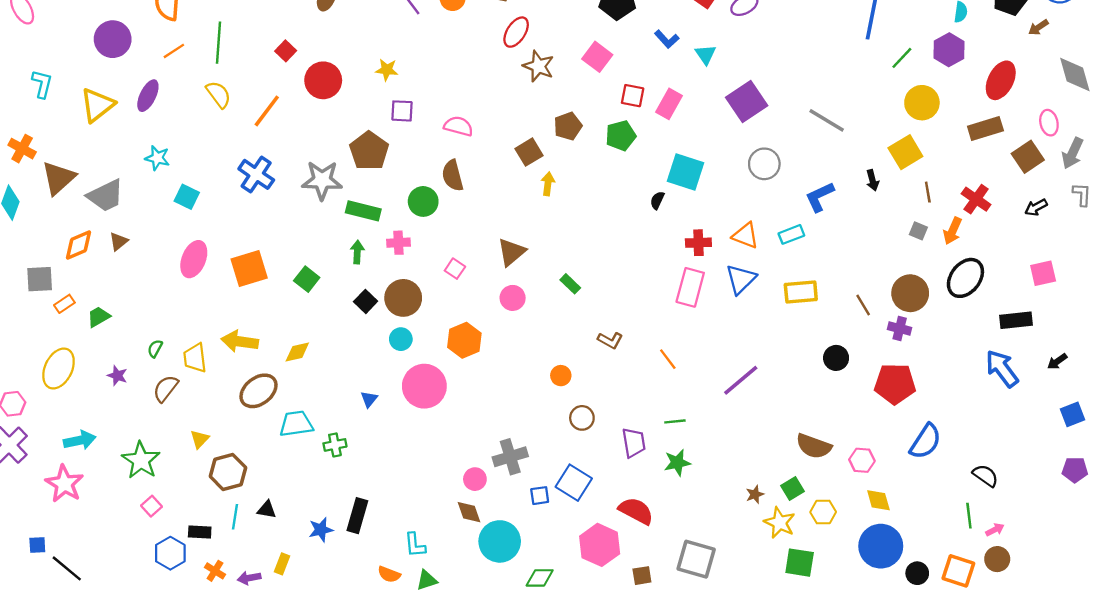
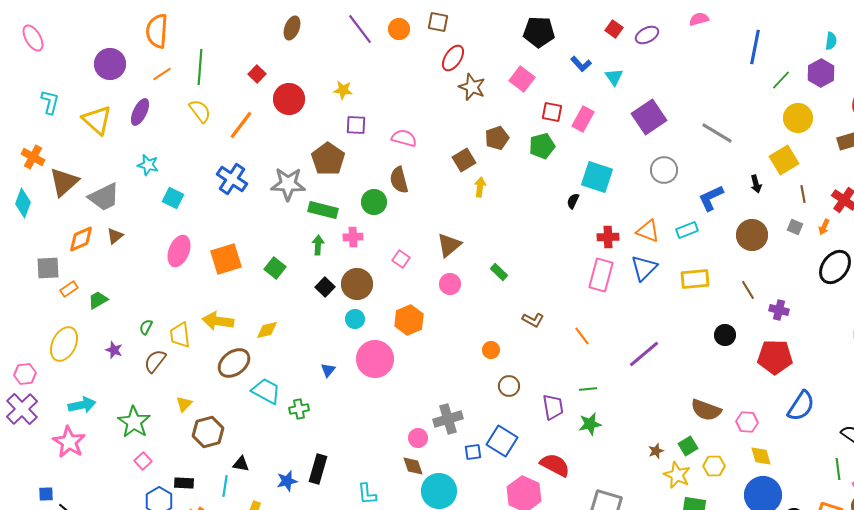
yellow triangle: (97, 105) -> (97, 120), turned -40
orange arrow: (953, 231) -> (824, 227), size x0.7
brown circle: (910, 293) -> (752, 235), moved
cyan trapezoid: (296, 424) -> (266, 391), turned 36
cyan line: (235, 517) -> (225, 486), moved

